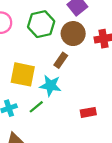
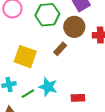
cyan star: (50, 86) -> (48, 87), moved
green line: (36, 107) -> (28, 94), moved

